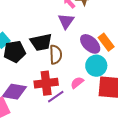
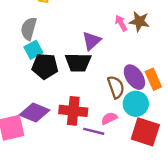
purple triangle: (66, 21) -> (91, 41), moved
brown semicircle: (56, 55) -> (116, 87), moved, turned -30
purple line: (56, 97) -> (94, 131), moved, turned 36

